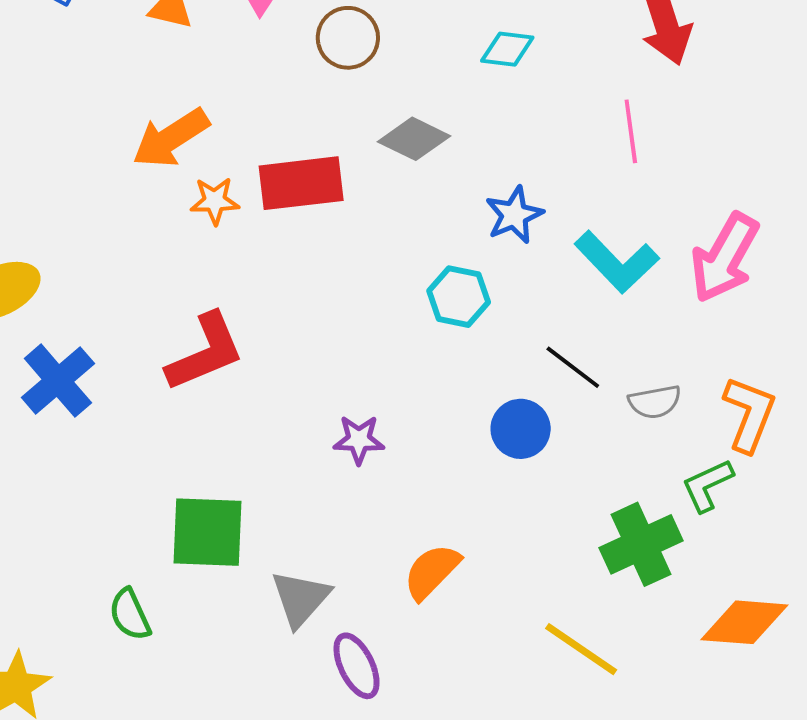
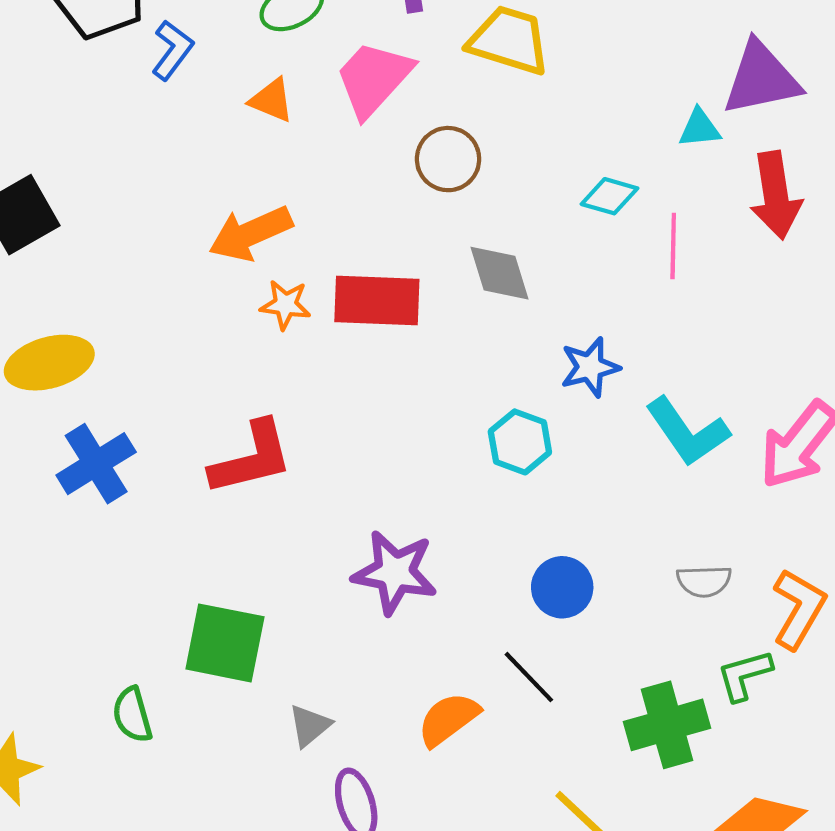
pink line: (631, 131) -> (673, 246), moved
gray diamond: (414, 139) -> (499, 273), turned 38
black line: (573, 367) -> (529, 677), moved
purple star: (359, 440) -> (395, 572), size x1.6
gray triangle: (300, 598) -> (310, 726), size x0.7

